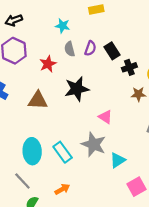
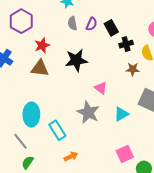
red star: (48, 64) -> (42, 45), moved
cyan rectangle: (63, 152) -> (57, 130), moved
cyan triangle: (118, 160) -> (121, 114), moved
orange arrow: (62, 189) -> (71, 156), moved

